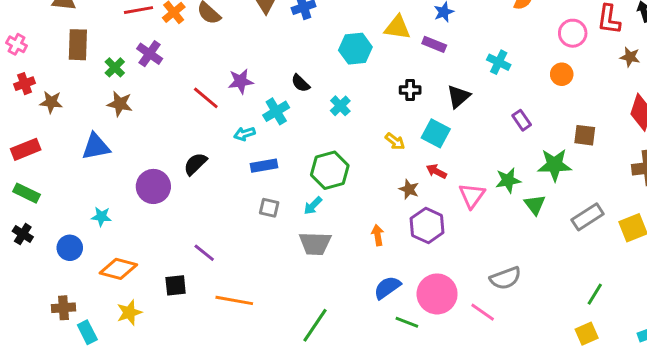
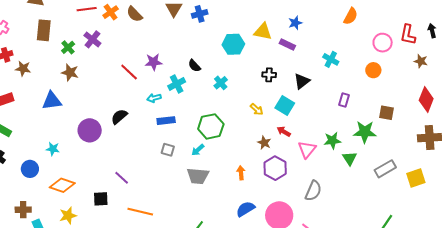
purple rectangle: (522, 120) -> (344, 100), turned 48
gray semicircle: (505, 278) -> (313, 191), moved, turned -50

